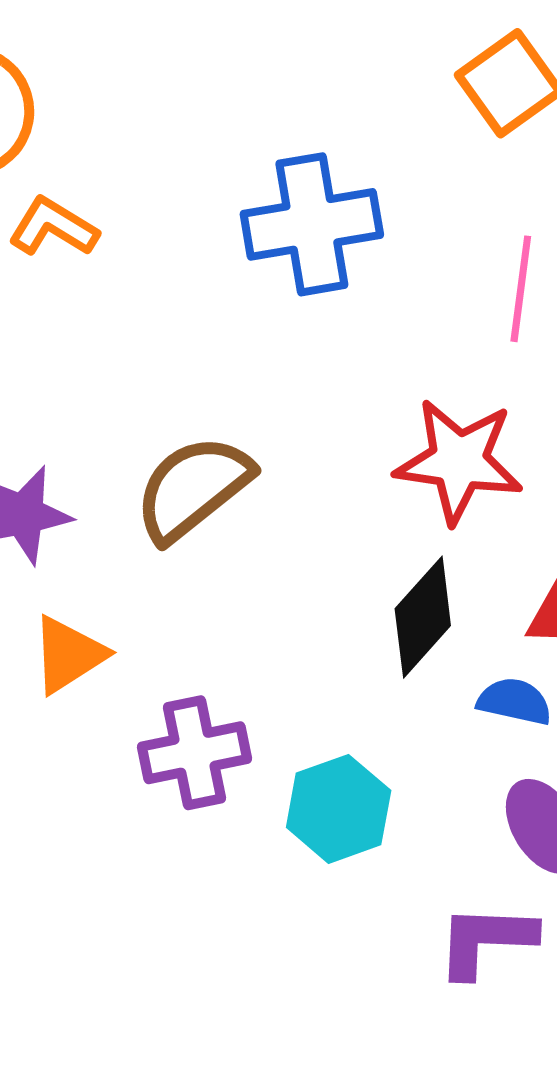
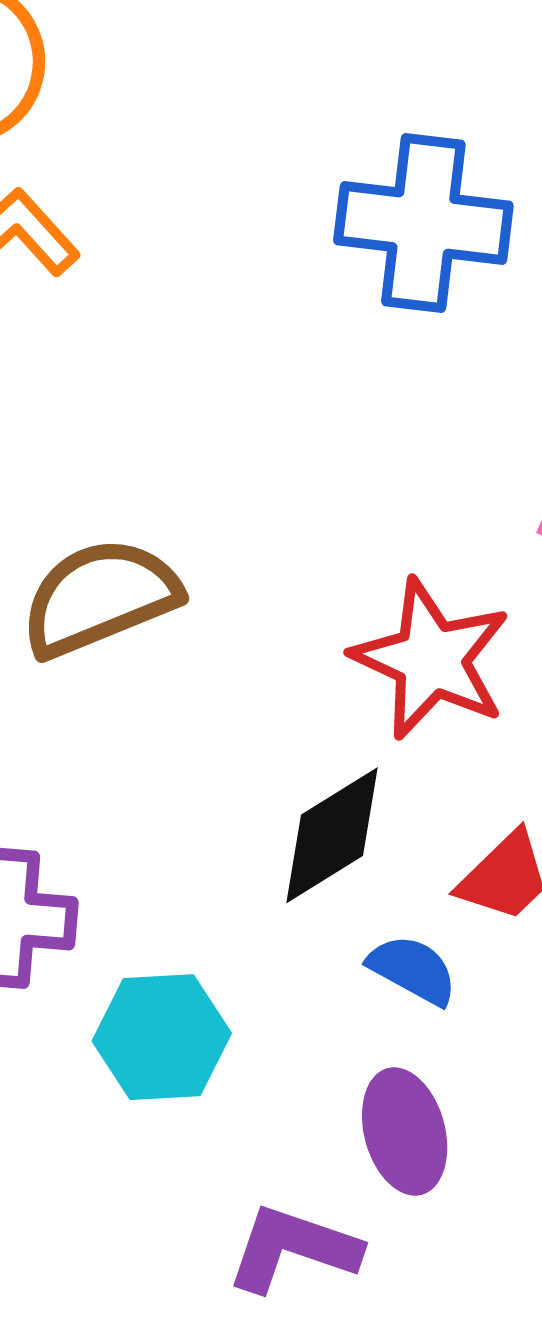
blue cross: (312, 224) -> (423, 223), moved

